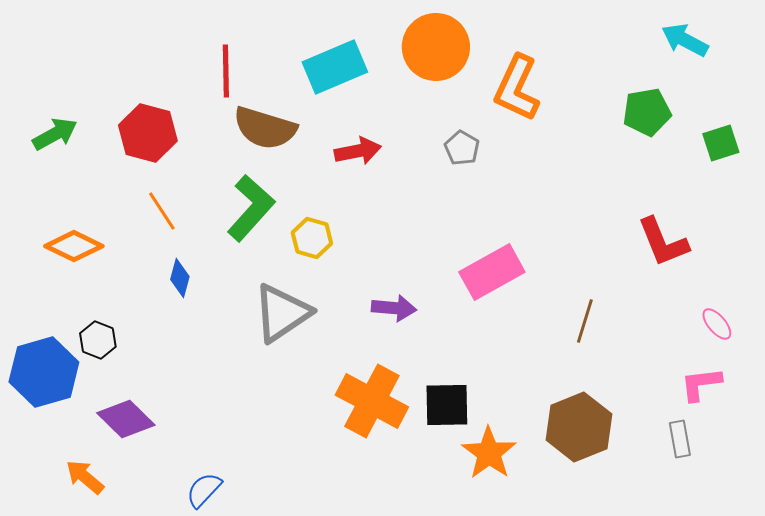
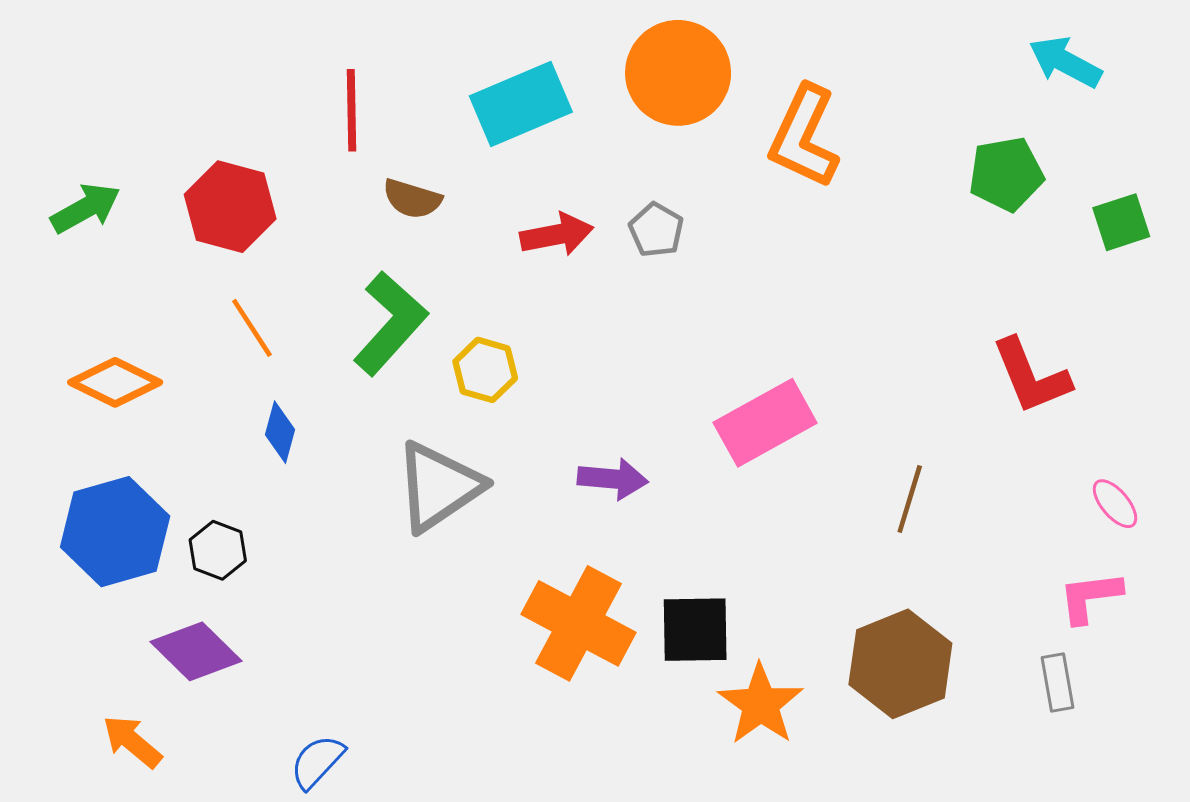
brown semicircle: (265, 128) -> (412, 199), size x0.6
gray pentagon: (462, 148) -> (656, 230), moved
black hexagon: (98, 340) -> (218, 550), moved
blue hexagon: (44, 372) -> (115, 532), moved

